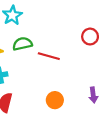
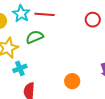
red line: (49, 56) -> (45, 14), moved

